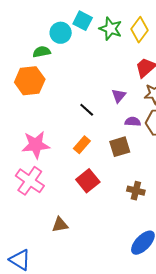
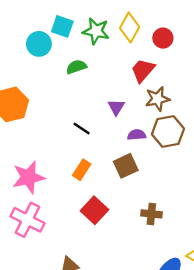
green semicircle: (42, 52) -> (76, 67), moved

